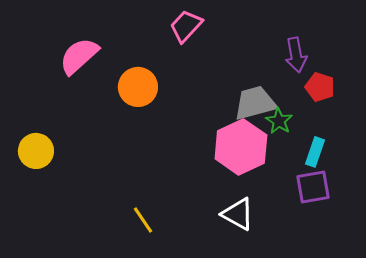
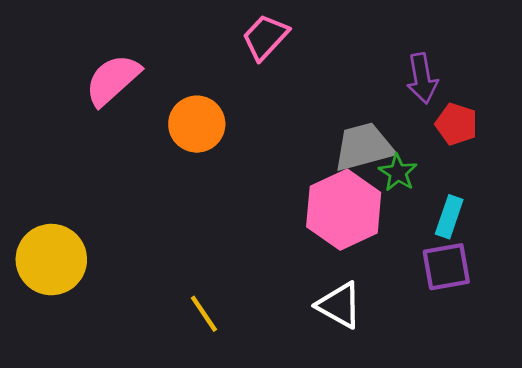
yellow circle: (36, 151) -> (51, 260), moved, size x1.4

